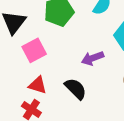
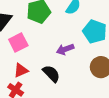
red triangle: (38, 85) -> (21, 70), turned -42

